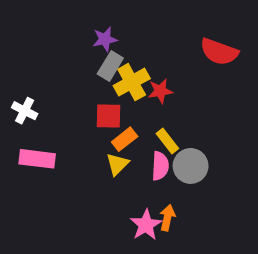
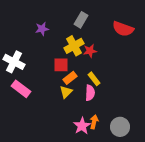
purple star: (105, 39) -> (42, 29), moved
gray rectangle: (110, 66) -> (81, 20), moved
white cross: (25, 111) -> (14, 62), size x1.5
pink rectangle: (37, 159) -> (21, 89), turned 30
gray circle: (191, 166) -> (120, 127), moved

